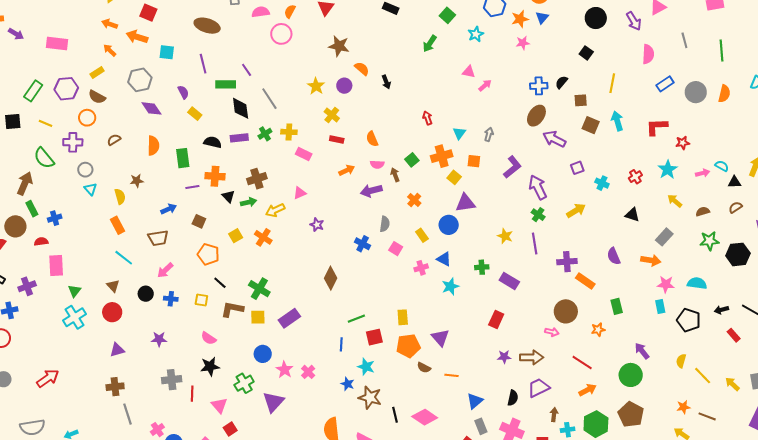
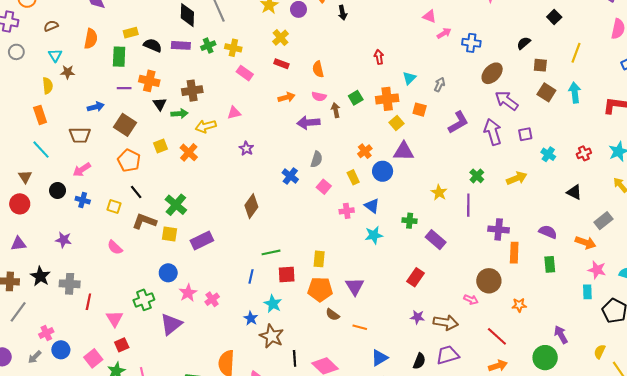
blue cross: (539, 86) -> (471, 43), moved
yellow rectangle: (195, 114) -> (131, 33), moved, turned -64
purple arrow: (538, 187) -> (493, 132), moved
cyan triangle: (90, 189) -> (55, 55), moved
orange cross: (414, 200) -> (365, 151), moved
brown square: (199, 221) -> (125, 125), size x1.5
purple semicircle: (614, 256) -> (548, 232), turned 126
orange rectangle: (585, 281) -> (514, 253), turned 48
green rectangle: (617, 306) -> (550, 264), moved
black star: (210, 366) -> (40, 276), moved, turned 30
gray line: (128, 414) -> (18, 312), turned 45

